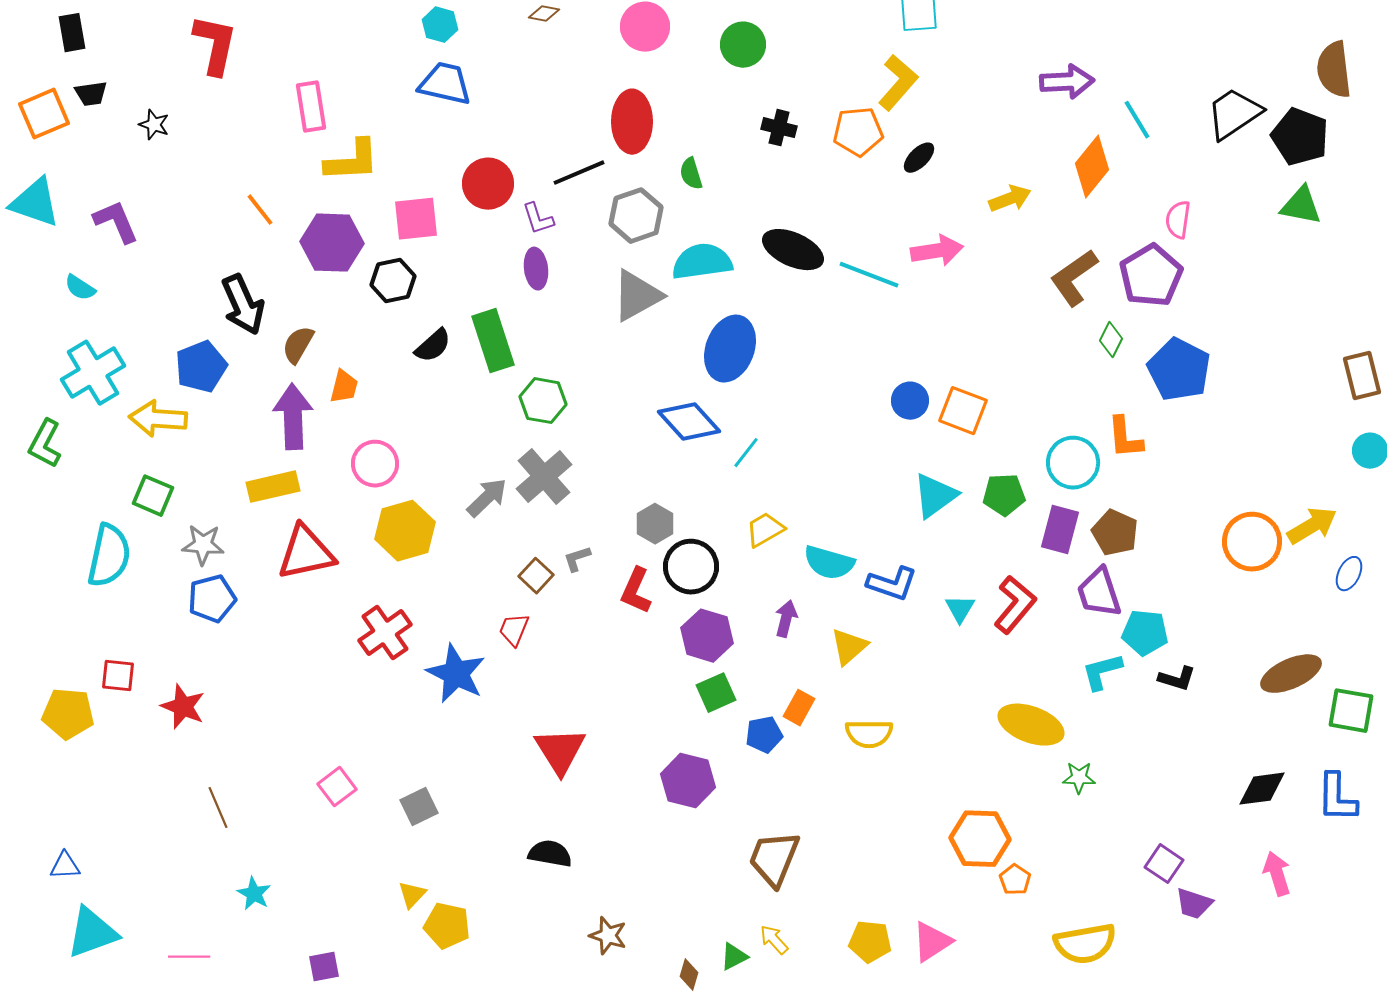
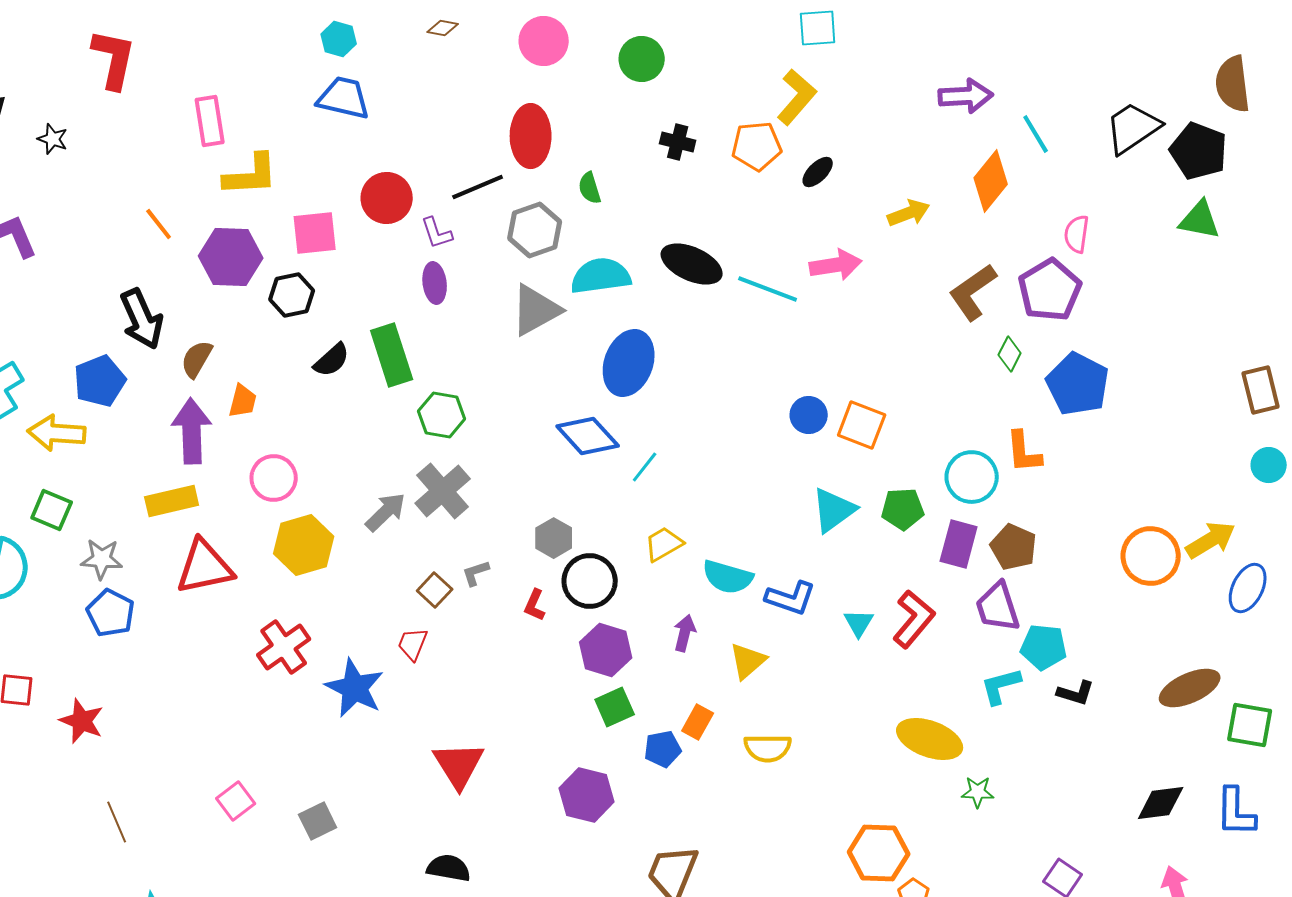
blue ellipse: (1349, 574) -> (1248, 588), size x1.4
red L-shape: (636, 591) -> (535, 605), size x0.7
blue pentagon: (212, 599) -> (111, 613), turned -30

